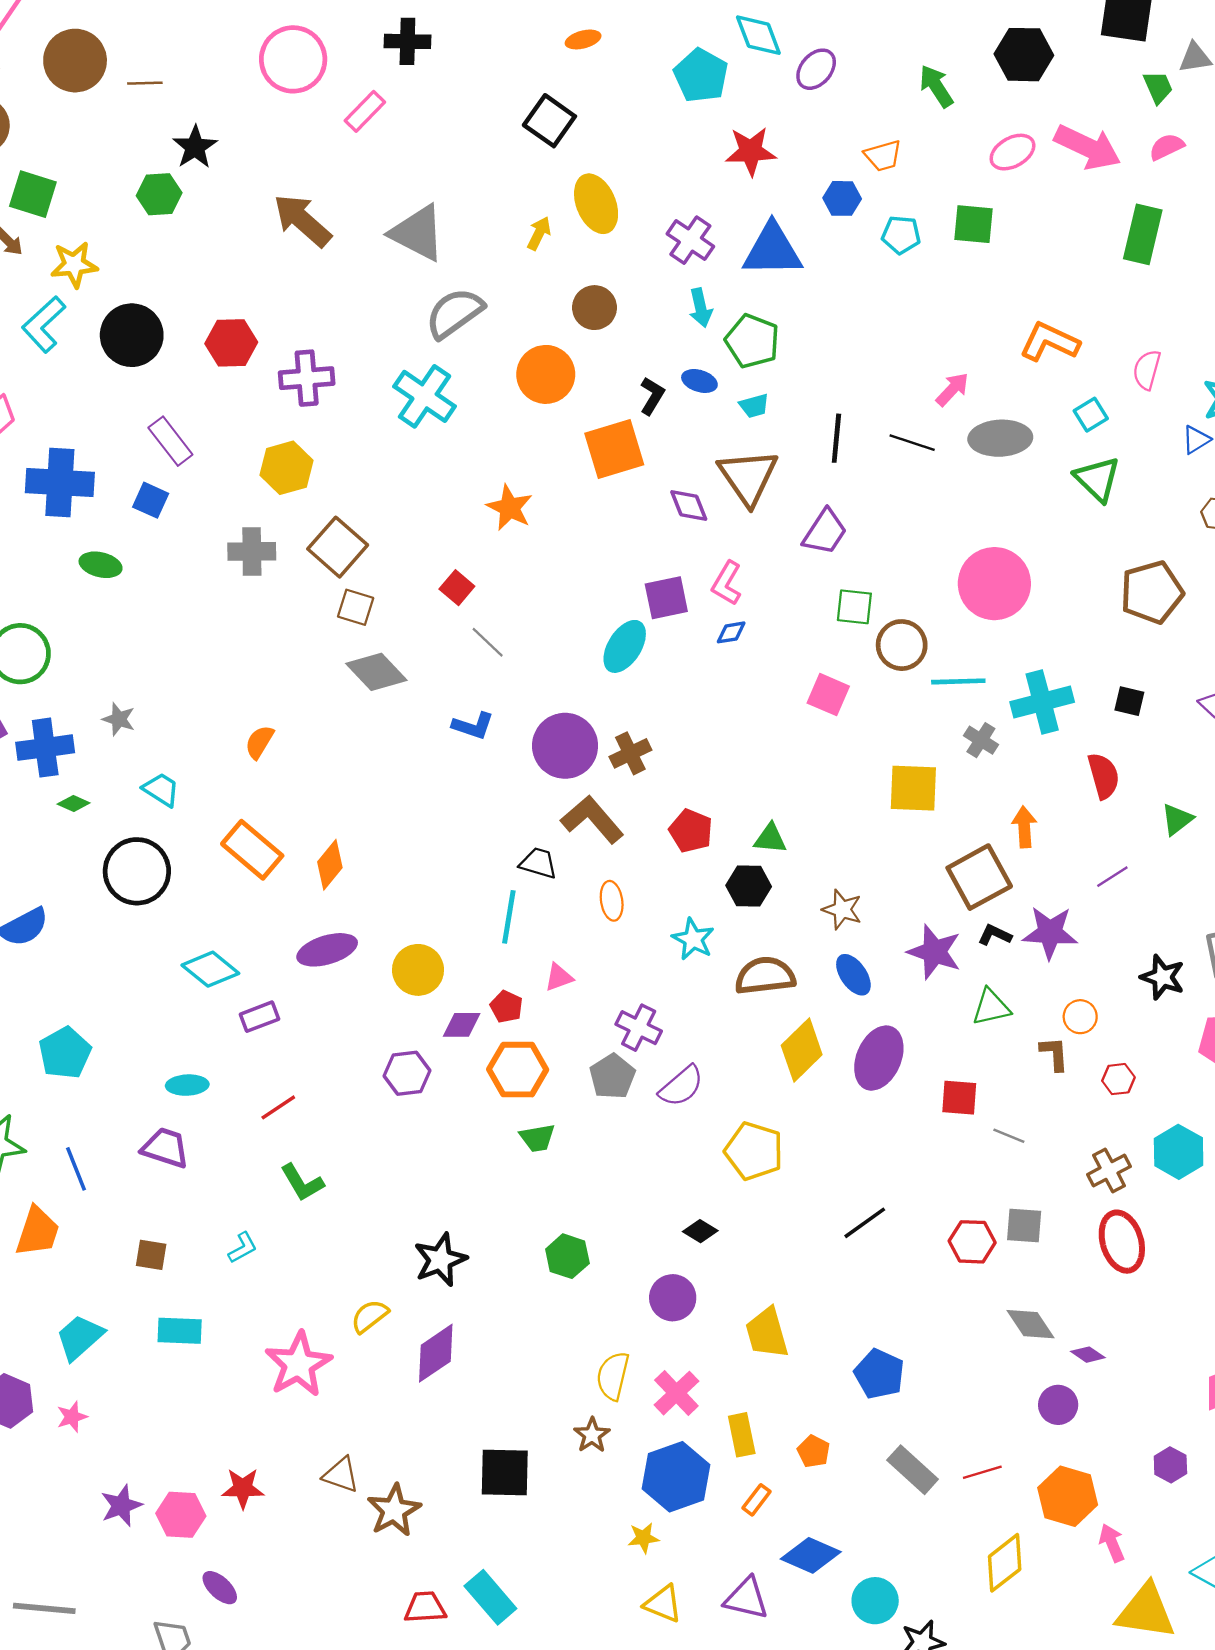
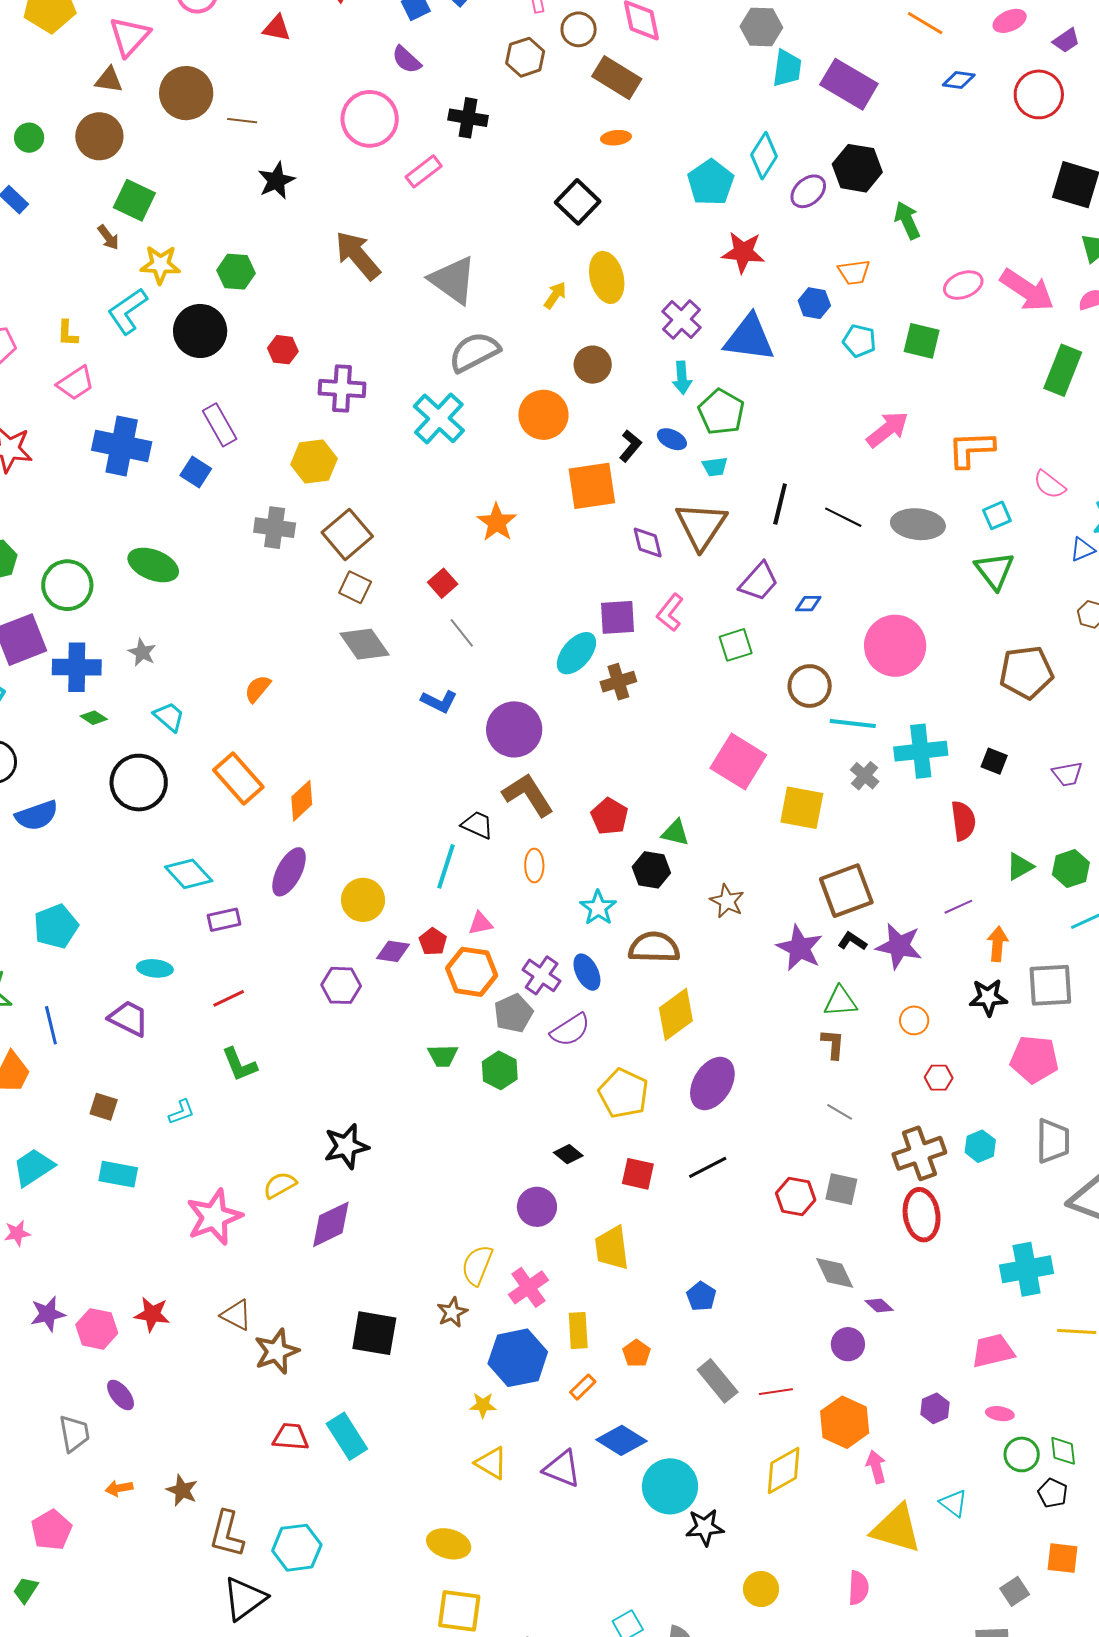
cyan diamond: (758, 35) -> (764, 156), turned 45
black hexagon: (1024, 55) -> (857, 168), moved
green hexagon: (159, 194) -> (236, 272), moved
orange L-shape: (1050, 342) -> (971, 449), turned -36
red hexagon: (231, 343) -> (283, 350), size x0.7
pink semicircle: (1147, 370) -> (1050, 485), turned -76
pink arrow: (952, 389) -> (887, 429), moved, size x1.4
green ellipse: (101, 565) -> (153, 565), moved, size x1.4
green square: (854, 607) -> (736, 645), moved, turned -32
blue diamond: (731, 632) -> (808, 604), moved
pink square: (828, 695) -> (738, 762), moved, size x1.5
brown cross: (630, 753) -> (618, 682), moved
orange arrow: (1024, 827) -> (998, 944), moved
purple ellipse: (327, 950) -> (289, 872), turned -54
blue ellipse: (853, 975) -> (587, 972), moved
black star: (1163, 977) -> (988, 997), turned -30
brown L-shape: (1054, 1054) -> (833, 1044), moved
purple ellipse: (879, 1058) -> (712, 1083), moved
orange hexagon: (518, 1070) -> (472, 972), moved
red square: (959, 1098) -> (638, 1174), moved
cyan hexagon: (1179, 1152) -> (980, 1146), size x0.7
brown cross: (1109, 1170) -> (919, 1153), size x1.4
green hexagon: (567, 1256) -> (500, 1070), moved
blue pentagon: (879, 1374) -> (701, 1296), size x0.7
cyan circle: (875, 1601) -> (670, 1486), size x1.4

